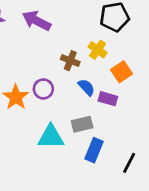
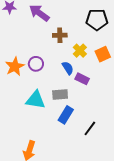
yellow cross: (98, 50) -> (80, 51), moved
brown cross: (70, 61) -> (60, 35), moved, turned -32
orange square: (121, 72) -> (103, 54), moved

